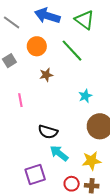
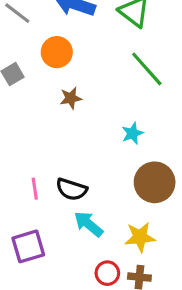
green line: (72, 51) -> (147, 69), moved
pink line: (20, 100) -> (35, 189), moved
purple square: (35, 174) -> (28, 246), moved

